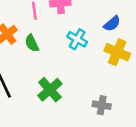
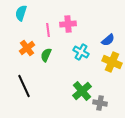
green semicircle: (32, 43) -> (46, 55), turned 48
green cross: (50, 90) -> (82, 91), moved

